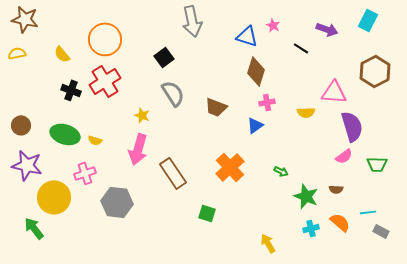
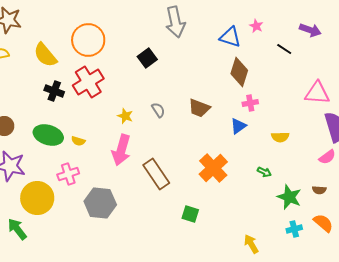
yellow semicircle: (62, 54) -> (45, 55), size x1.5
gray semicircle: (173, 93) -> (158, 110), moved, size x0.6
yellow semicircle: (306, 112) -> (280, 137), moved

